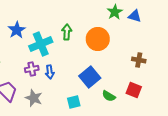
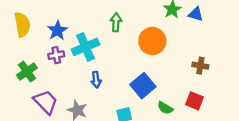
green arrow: (67, 32) -> (116, 22), moved
purple cross: (32, 69) -> (56, 55), moved

